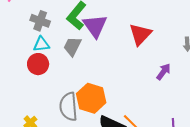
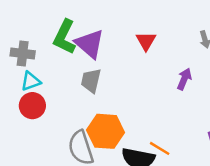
red triangle: (140, 34) -> (146, 41), size x0.7
gray trapezoid: (72, 46) -> (91, 81), moved

